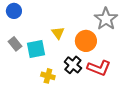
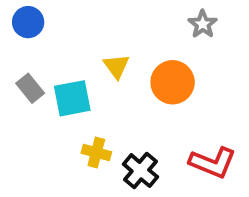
gray star: (106, 19) -> (203, 24), moved, size x0.6
black cross: (73, 65) -> (140, 171), moved
red L-shape: (99, 68) -> (213, 163), moved

